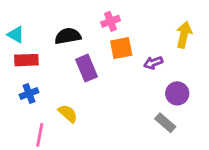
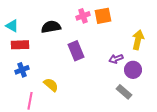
yellow arrow: (184, 35) -> (138, 40), moved
orange square: (121, 48) -> (103, 16), moved
purple arrow: (153, 63) -> (116, 59), moved
purple rectangle: (86, 68) -> (76, 51), moved

